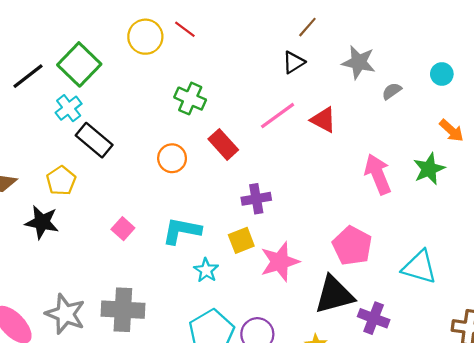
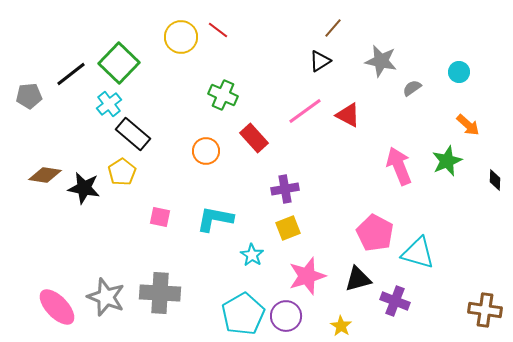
yellow pentagon: (61, 181) -> (122, 172), moved
black star: (42, 222) -> (84, 188), moved
pink square: (123, 229) -> (160, 217), turned -30
yellow square: (241, 240) -> (288, 228), moved
pink star: (280, 262) -> (307, 276), moved
cyan triangle: (419, 267) -> (418, 253), moved
cyan star: (206, 270) -> (252, 255), moved
black triangle: (334, 295) -> (358, 279), size x0.7

